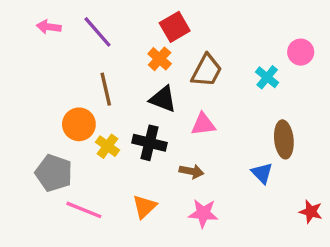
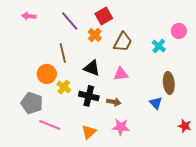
purple line: (97, 32) -> (70, 21), moved
black triangle: (163, 99) -> (92, 68), moved
black cross: (149, 143) -> (89, 96), moved
orange triangle: (144, 207) -> (89, 132), moved

